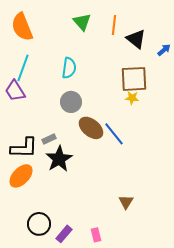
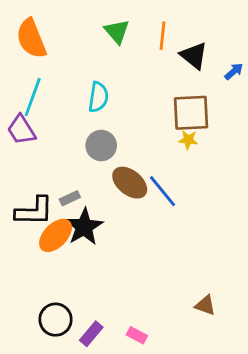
orange ellipse: (21, 176) -> (56, 235), moved
brown triangle: (126, 202) -> (205, 305), moved, turned -42
pink rectangle: (96, 235) -> (137, 335), turned -48

